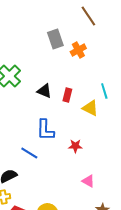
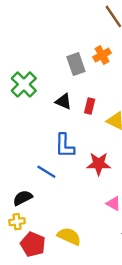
gray rectangle: (55, 39) -> (76, 64), moved
red star: (75, 146) -> (99, 164), size x1.5

